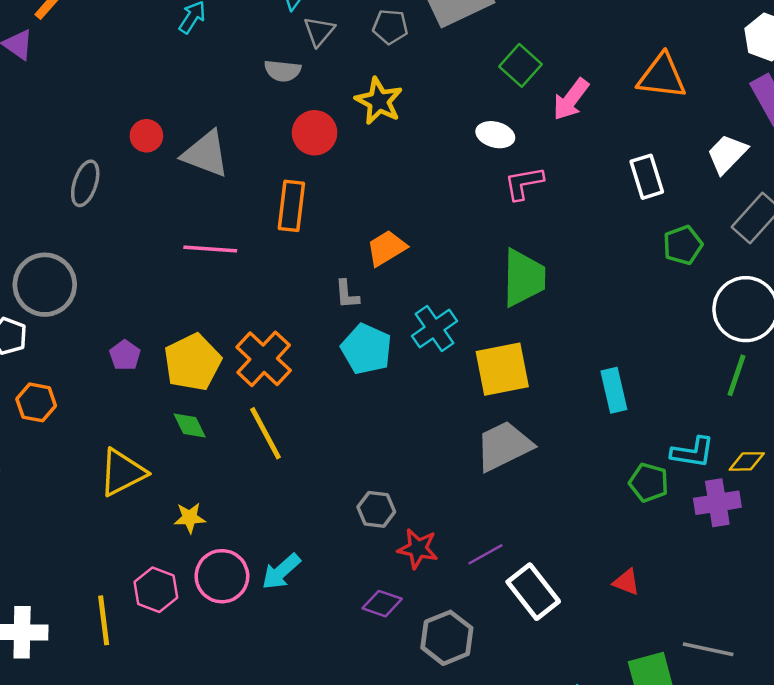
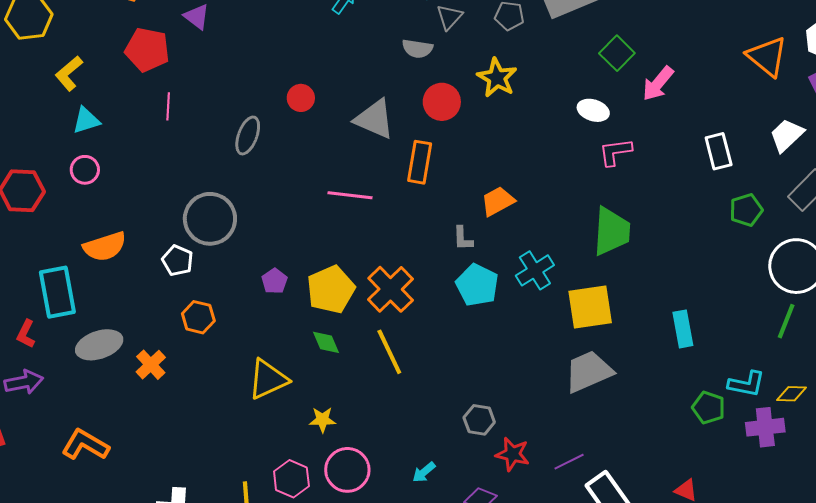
orange triangle: (662, 76) -> (767, 56), moved, turned 30
gray triangle: (206, 154) -> (375, 119), moved
cyan arrow: (281, 572) -> (424, 472), moved, size x0.7

